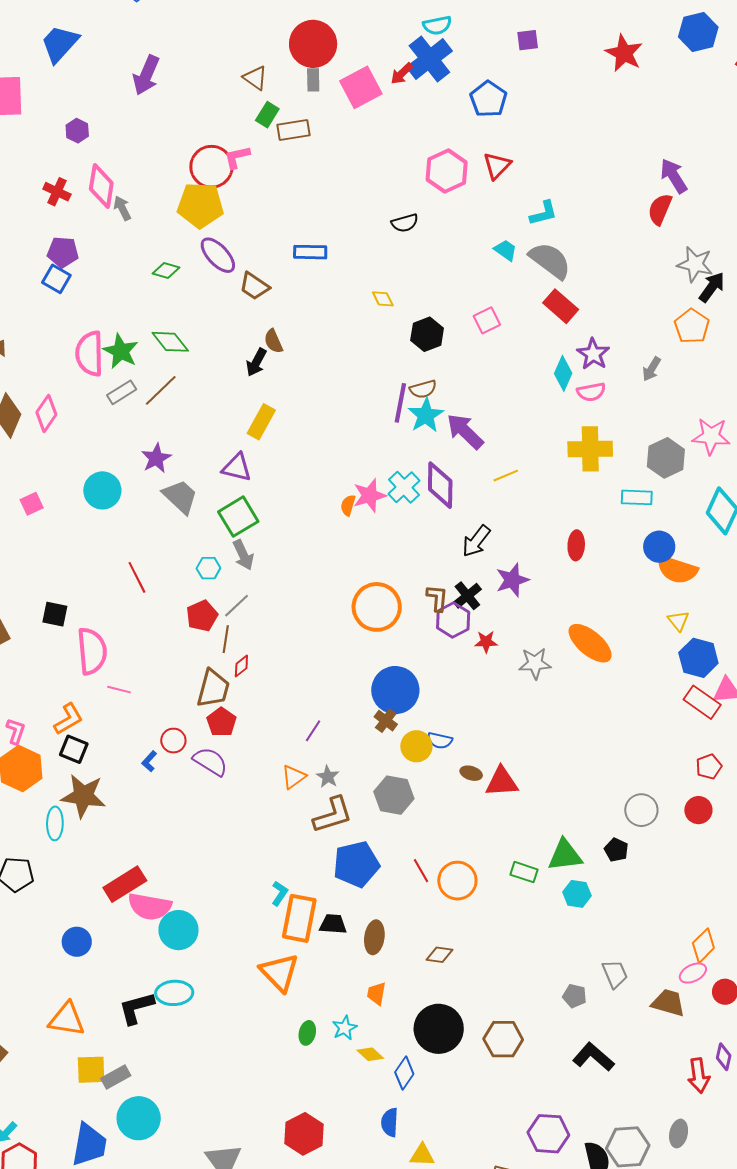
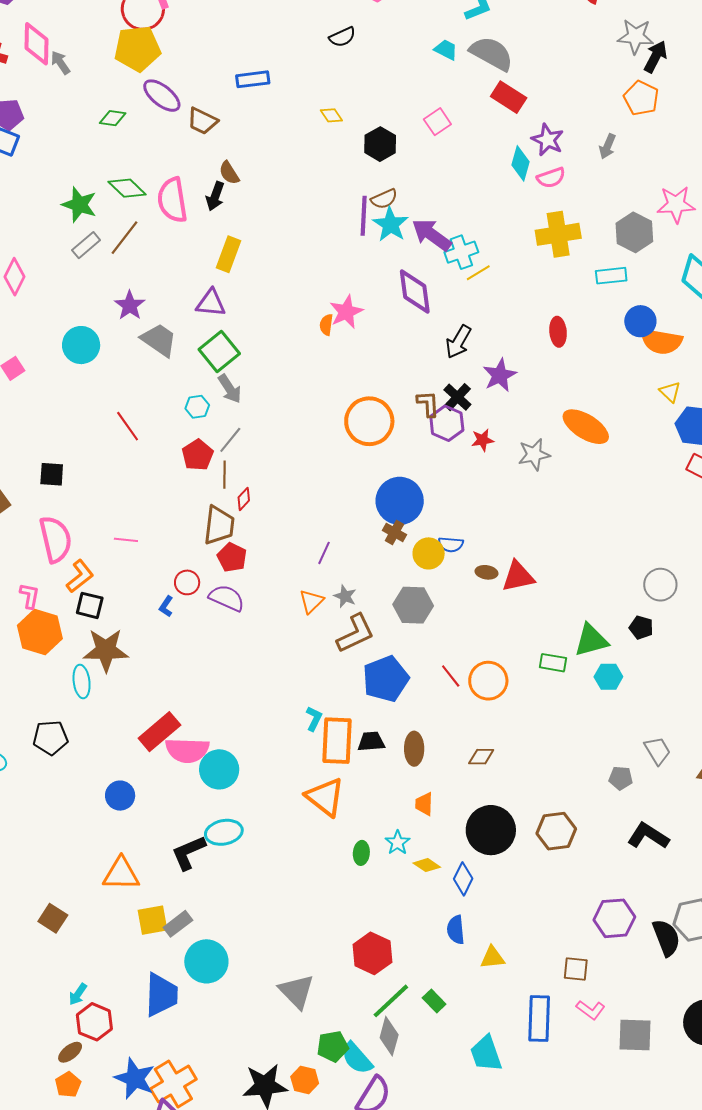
pink semicircle: (90, 354) -> (172, 200), moved
cyan cross: (404, 487) -> (461, 252), moved, turned 32
pink semicircle: (92, 651) -> (56, 539), moved

